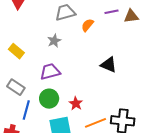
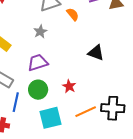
orange semicircle: (87, 25) -> (73, 14), turned 104
red star: (76, 103) -> (69, 86), moved

